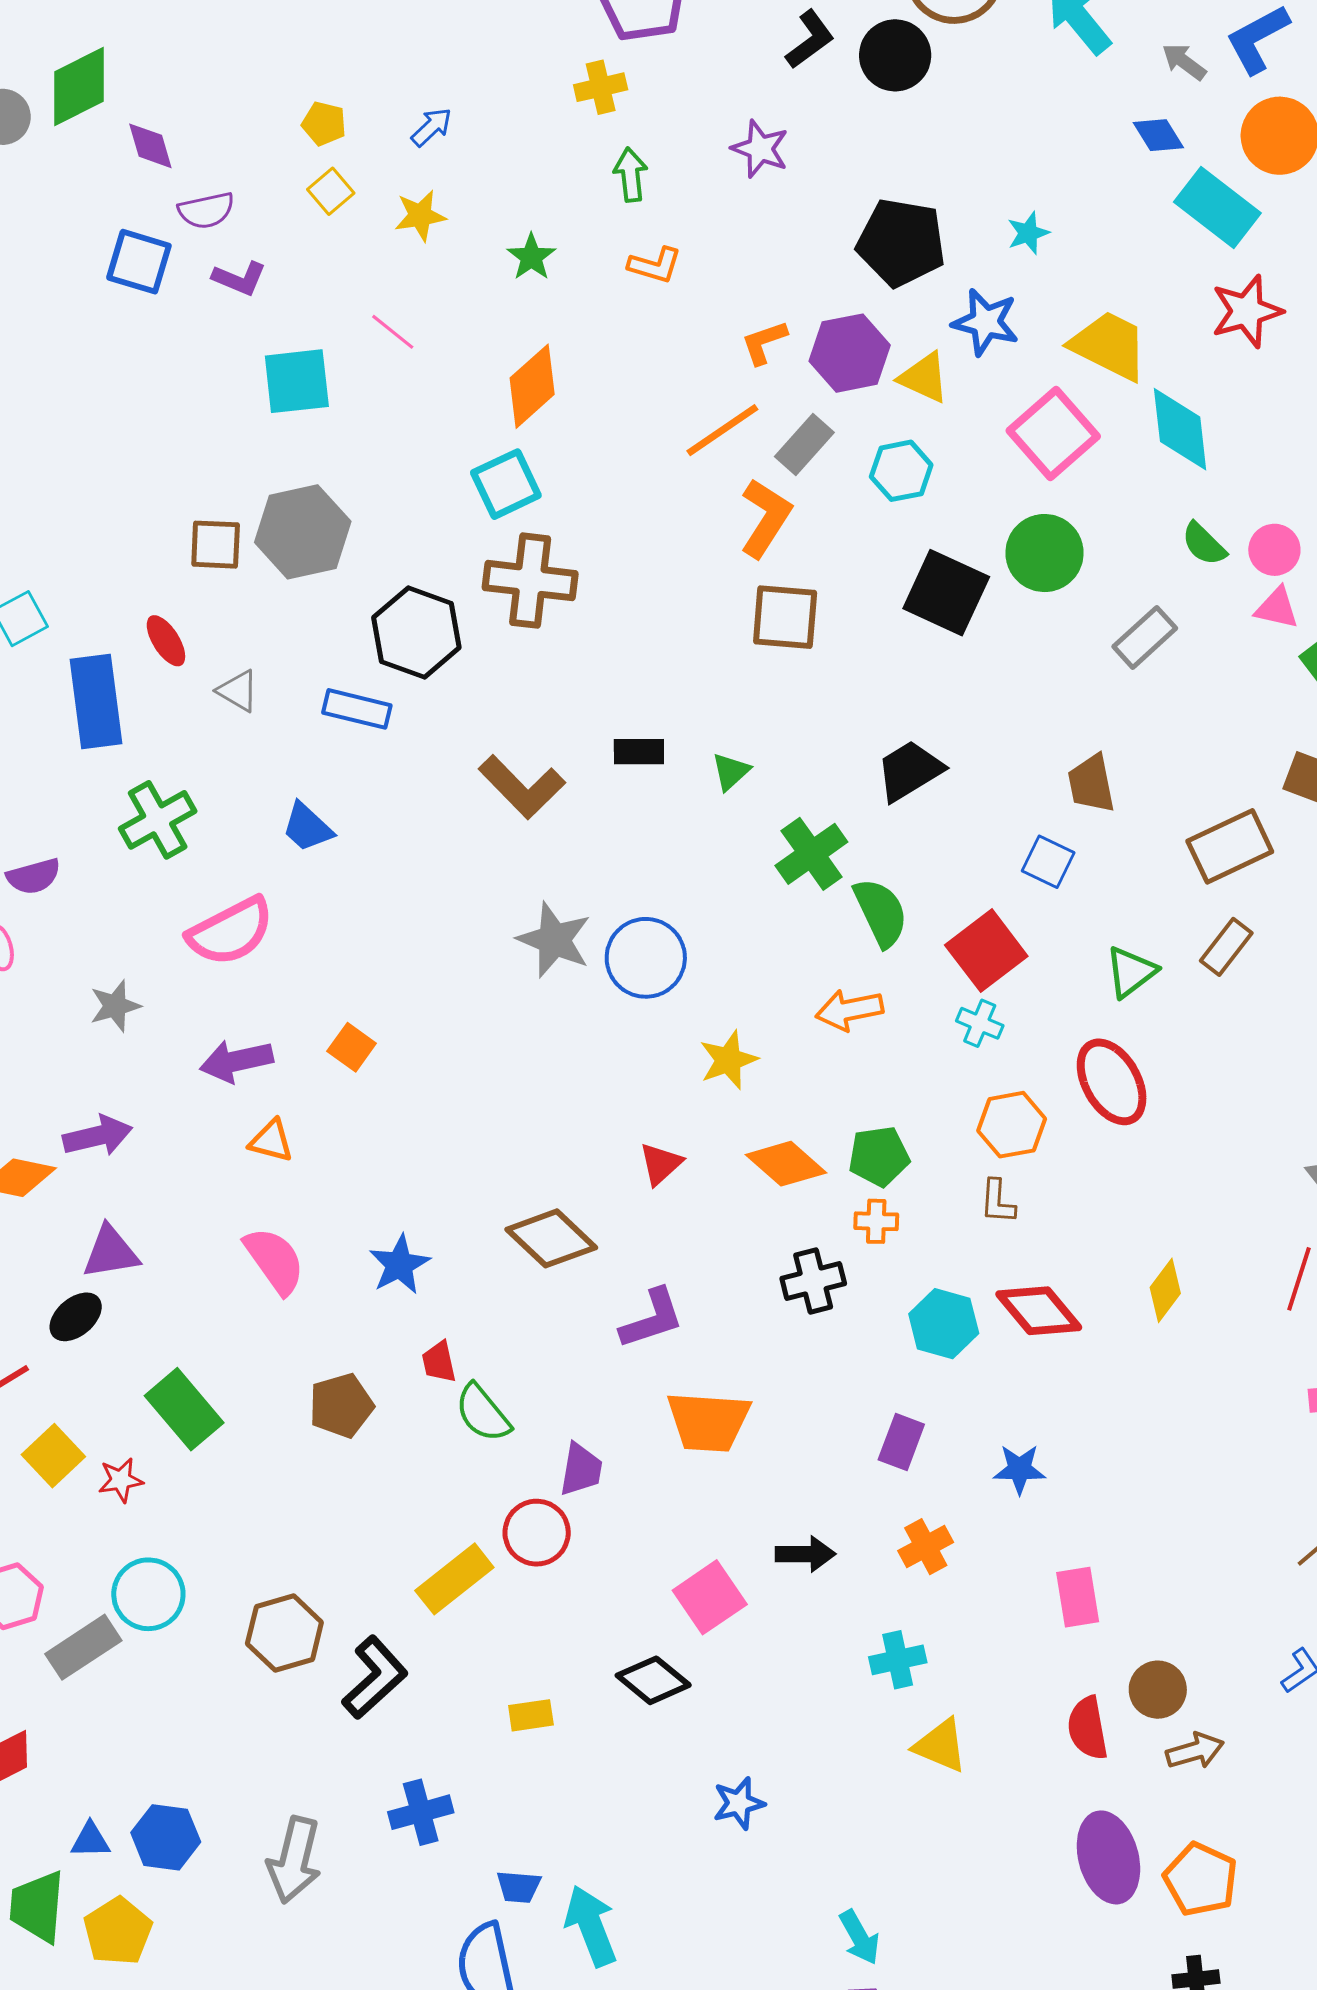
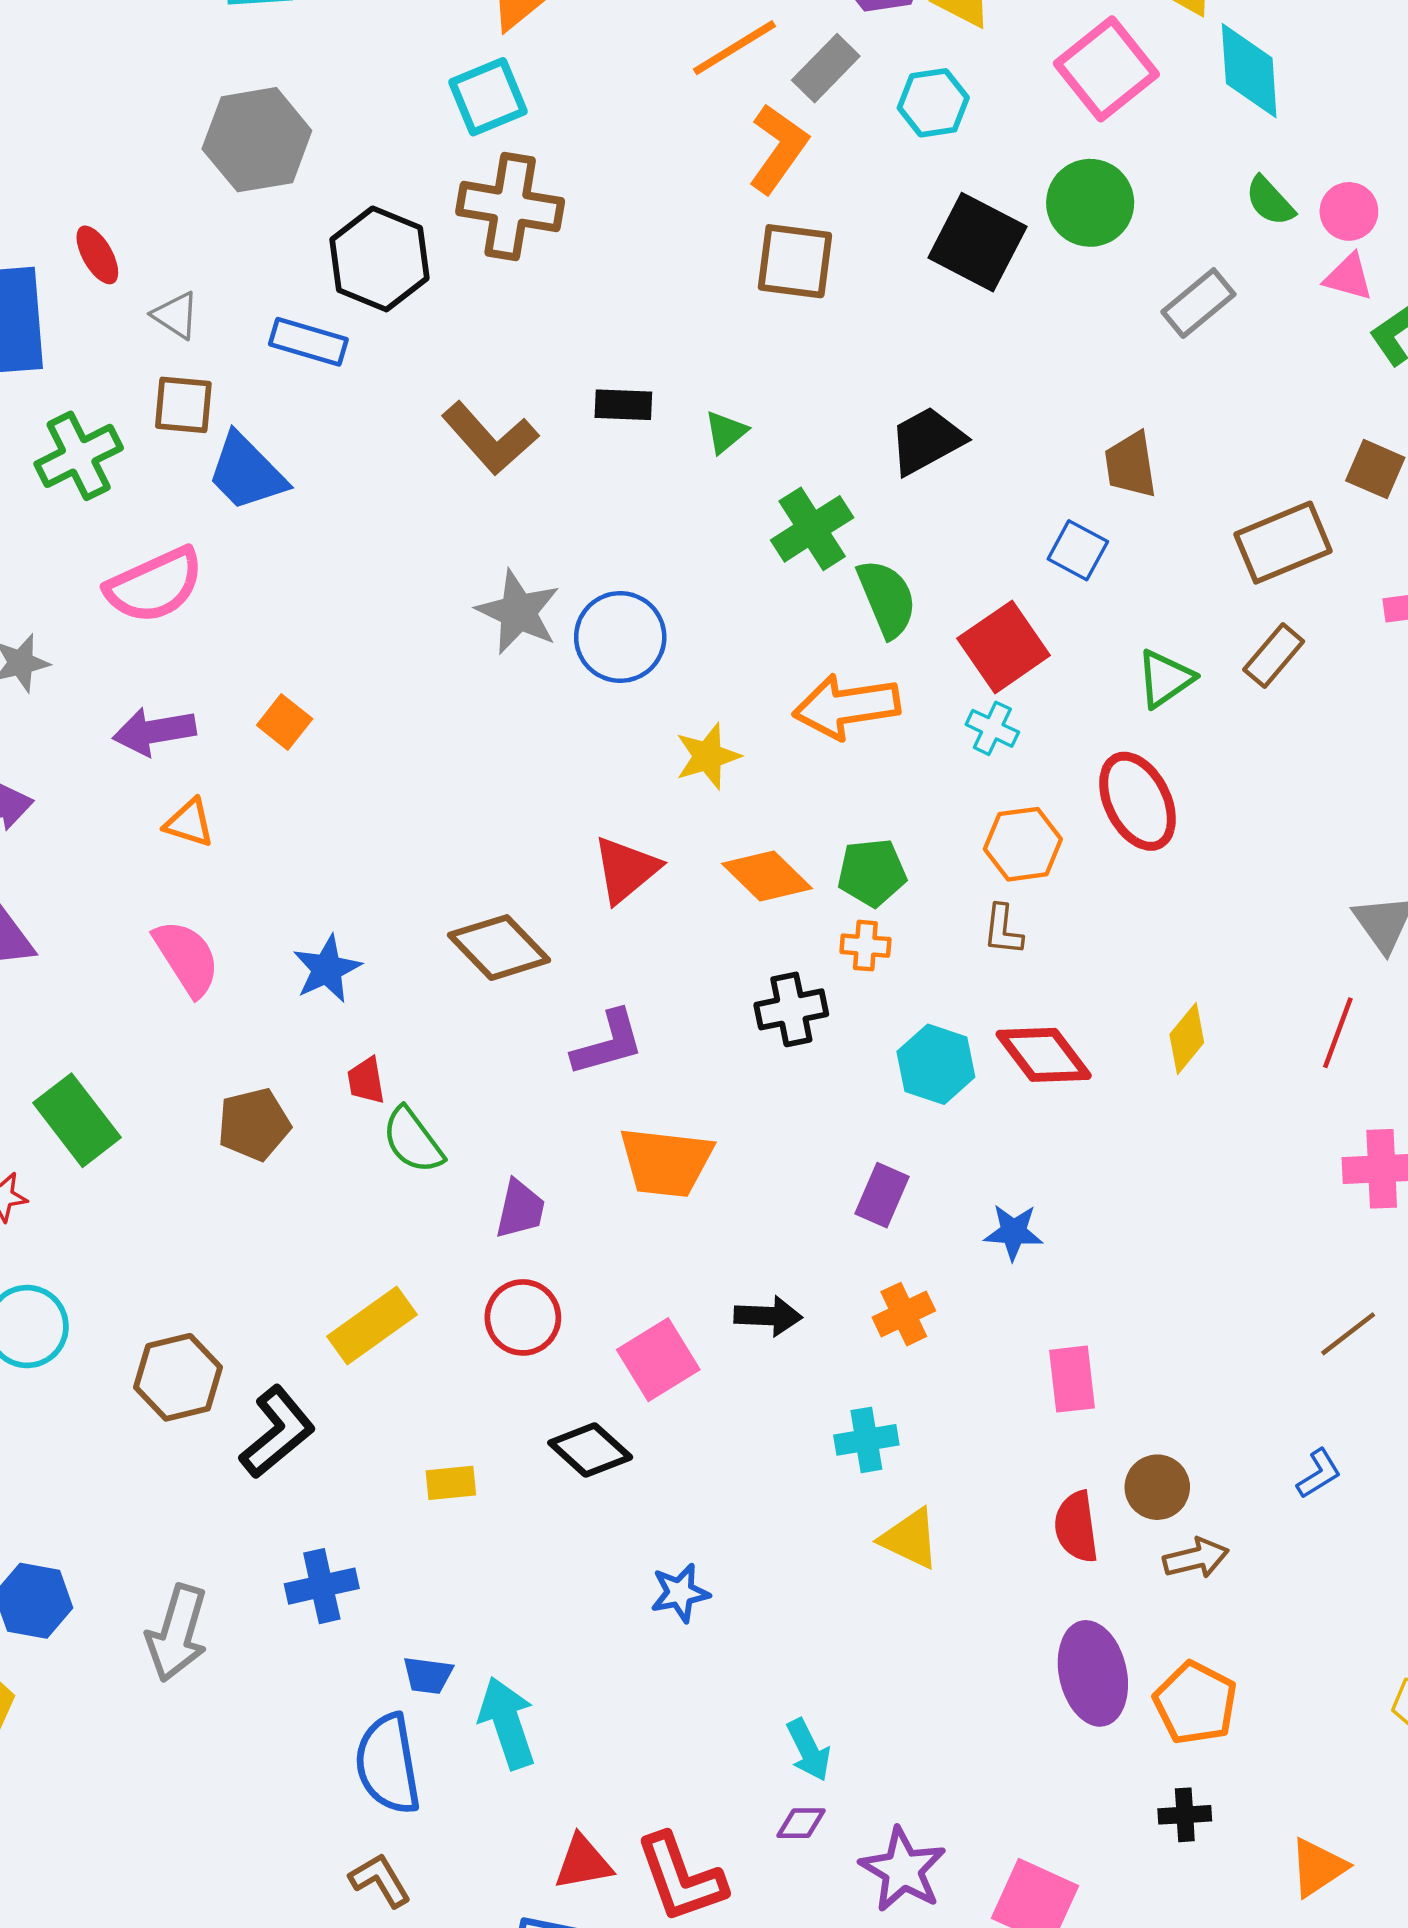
brown square: (216, 545) -> (183, 405), moved
blue trapezoid: (307, 827) -> (247, 472), size x1.4
orange arrow: (849, 1010) -> (846, 706), size x1.4
red triangle: (661, 1164) -> (626, 869), size x1.4
red circle: (537, 1533) -> (523, 1317), moved

